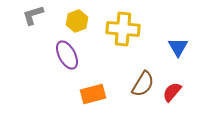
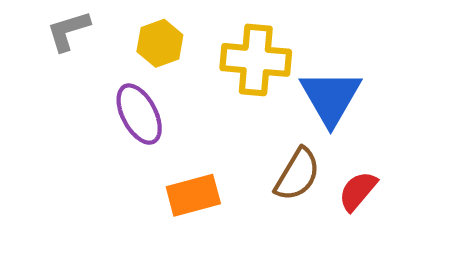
blue triangle: (178, 47) -> (331, 97), moved, size x1.5

